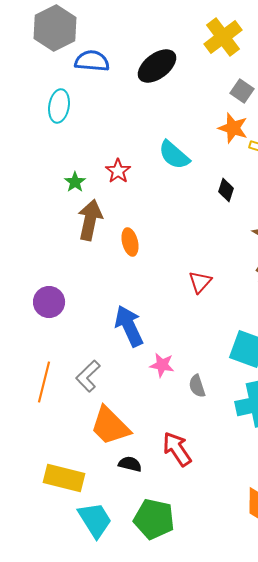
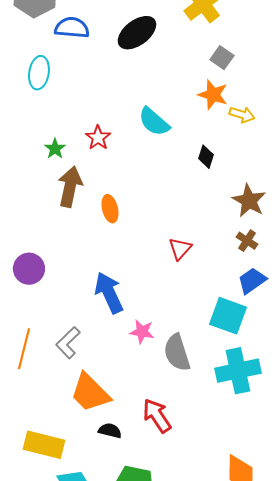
gray semicircle: (197, 386) -> (177, 353), size x1.6

